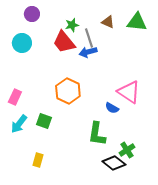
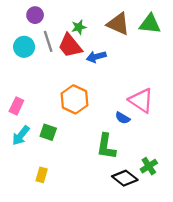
brown triangle: (108, 22) -> (118, 24), size x1.6
gray line: (89, 38) -> (48, 41), moved
green cross: (127, 150) -> (149, 166), moved

